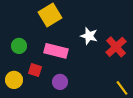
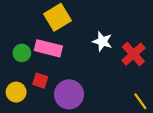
pink rectangle: (56, 51) -> (48, 48), moved
purple circle: (60, 82) -> (69, 94), size x1.6

